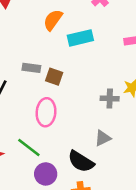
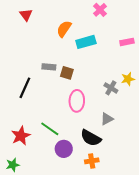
gray cross: (110, 98) -> (111, 88), turned 32
pink ellipse: (46, 112) -> (77, 101), moved

